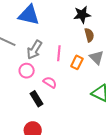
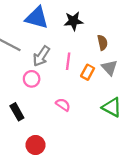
black star: (82, 15) -> (73, 21), moved
pink semicircle: (50, 82) -> (63, 105), moved
black rectangle: (36, 99) -> (17, 112), moved

